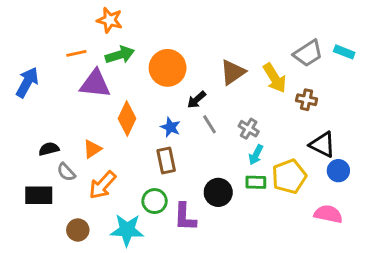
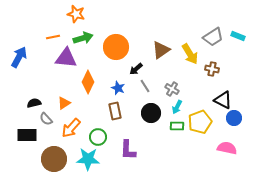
black circle: (218, 192) -> (151, 113), moved
green circle: (155, 201) -> (98, 137), moved
brown circle: (78, 230) -> (54, 159), size x1.6

